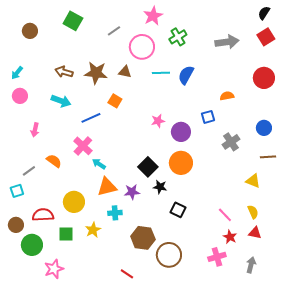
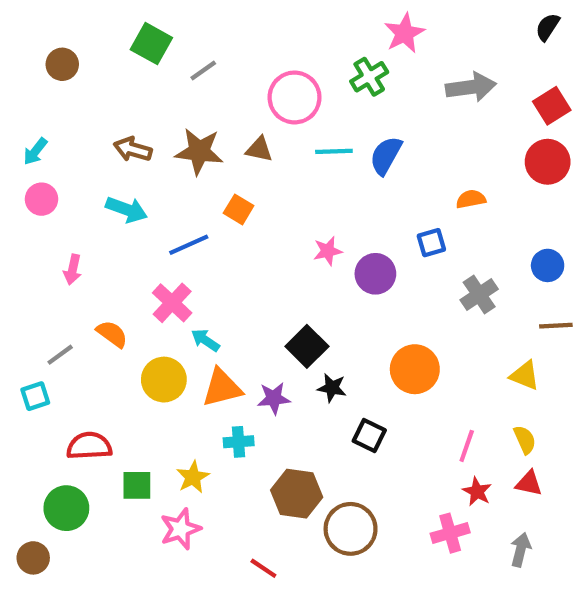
pink star: (153, 16) -> (404, 33), moved
gray line: (114, 31) -> (203, 71), moved
red square: (266, 37) -> (552, 106), moved
orange circle: (181, 163) -> (415, 369), moved
yellow circle: (74, 202) -> (164, 380), moved
pink line: (225, 215) -> (467, 446), turned 63
brown circle: (16, 225) -> (33, 558), moved
pink star: (54, 269) -> (180, 529), moved

